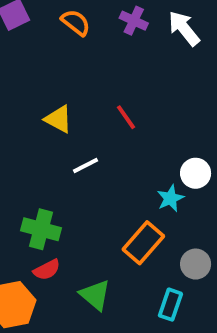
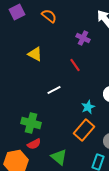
purple cross: (134, 21) -> (83, 38), moved
yellow triangle: (58, 119) -> (35, 54), moved
cyan star: (170, 198) -> (88, 107), moved

